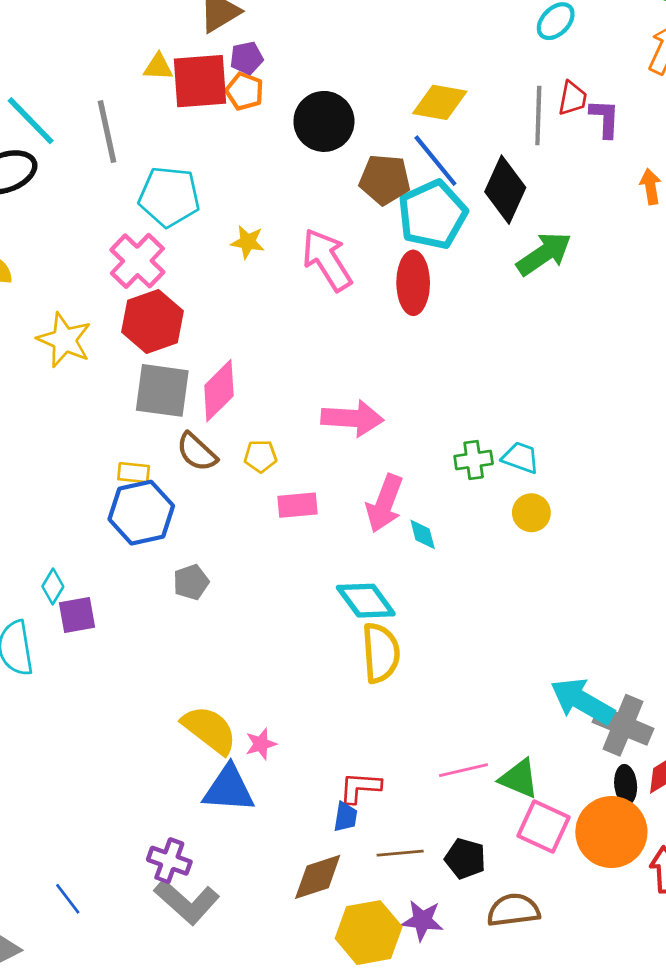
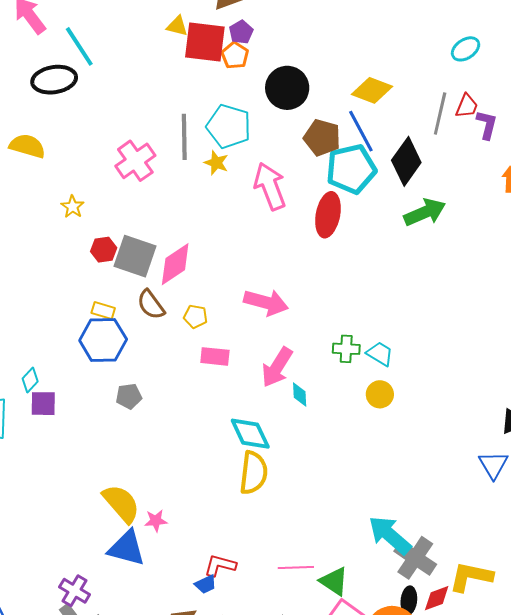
purple pentagon: (247, 58) -> (241, 32), turned -30
gray line: (107, 132) -> (184, 137), moved
cyan pentagon: (169, 197) -> (229, 126), moved
red hexagon: (152, 321) -> (104, 250), moved, size x0.6
yellow star: (64, 340) -> (73, 207), size x0.6
blue trapezoid: (345, 817) -> (206, 584), turned 45

